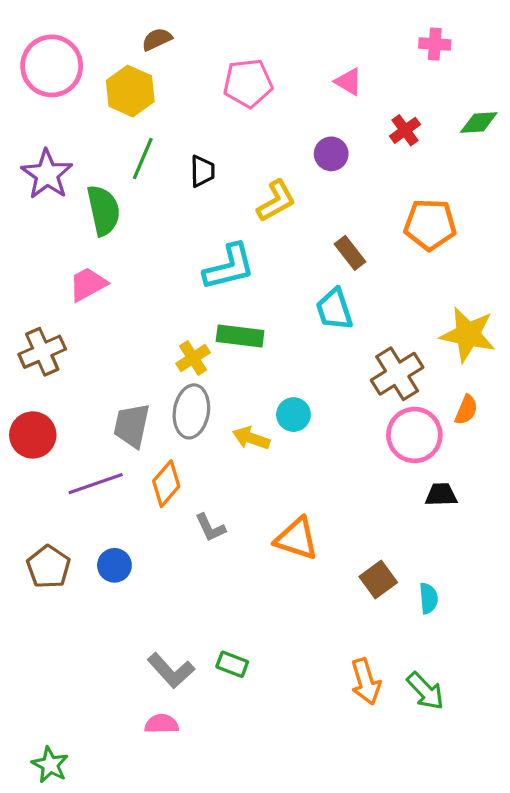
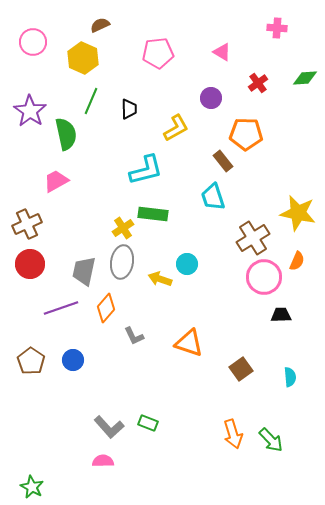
pink circle: (52, 66) -> (33, 42), size x0.7
orange pentagon: (430, 225) -> (246, 134), moved
red circle: (33, 435) -> (30, 264), moved
cyan semicircle: (429, 598) -> (290, 377), moved

